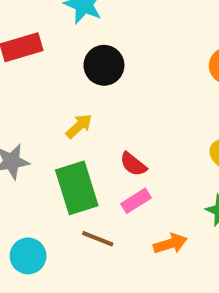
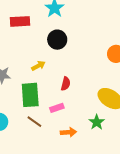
red semicircle: (133, 164) -> (66, 84), moved, turned -128

